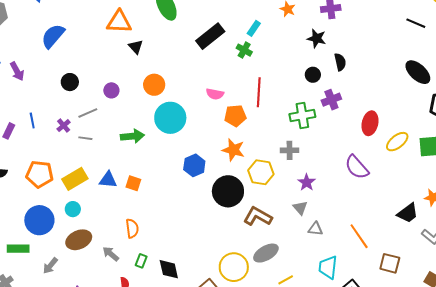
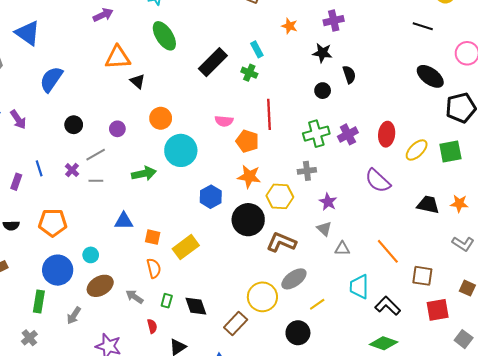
cyan rectangle: (254, 28) -> (257, 49), turned -56
purple cross: (331, 100) -> (348, 134), moved
orange pentagon: (235, 116) -> (247, 141), turned 30
yellow rectangle: (75, 179) -> (186, 247), moved
orange square: (133, 183) -> (153, 237), moved
black trapezoid: (408, 213) -> (428, 205), moved, turned -125
green rectangle: (18, 249) -> (39, 302), turned -75

